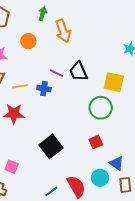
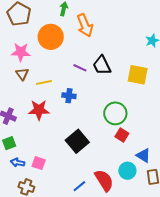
orange circle: (28, 41) -> (51, 37), size x1.6
blue cross: (44, 89) -> (69, 96), moved
green circle: (101, 108) -> (115, 113), moved
red square: (96, 142) -> (122, 135), turned -32

